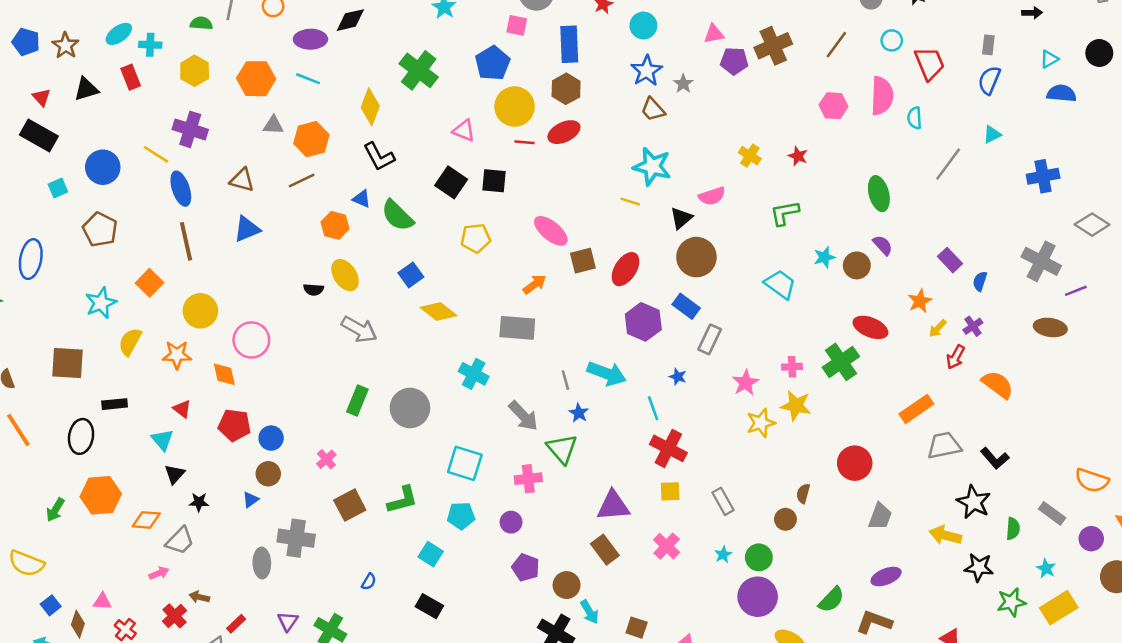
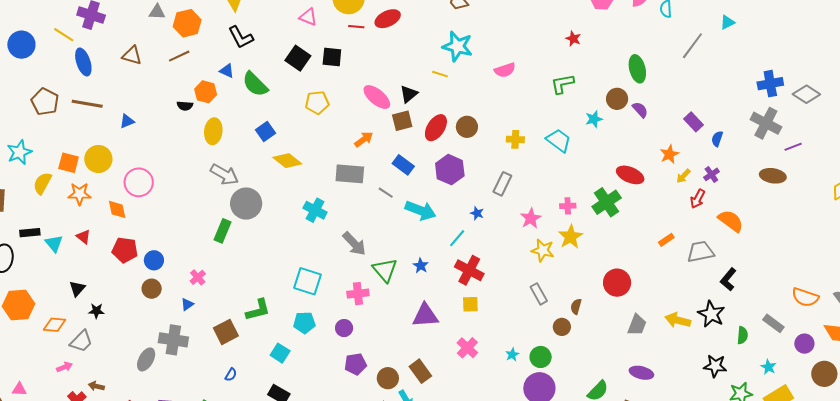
yellow cross: (750, 156) -> (515, 139), moved, turned -30
blue cross: (1043, 176) -> (770, 84), moved
black triangle: (681, 218) -> (409, 94), moved
brown pentagon: (100, 229) -> (45, 102), moved
blue triangle: (247, 229) -> (127, 121), moved, size x0.7
brown line: (186, 241) -> (87, 104), turned -68
brown circle: (696, 257) -> (467, 127), moved, size x0.7
brown circle: (857, 265) -> (617, 99), moved
yellow ellipse: (345, 275) -> (213, 131), turned 40
orange square: (150, 283) -> (69, 163), moved, turned -30
black semicircle: (314, 290) -> (185, 106), moved
blue rectangle: (686, 306) -> (403, 165), moved
gray line: (565, 380) -> (386, 193), moved, turned -42
yellow star: (796, 406) -> (571, 237), turned 30
gray circle: (410, 408) -> (246, 204), moved
cyan line: (653, 408) -> (457, 238), turned 60
orange rectangle: (916, 409) -> (666, 240), size x0.6
blue star: (579, 413) -> (421, 266), moved
yellow star: (761, 423) -> (543, 250), turned 30
cyan triangle: (162, 440) -> (54, 243), moved
gray trapezoid: (944, 445) -> (701, 252), moved
black L-shape: (995, 458) -> (728, 279), turned 80
blue triangle: (251, 500) -> (187, 304), moved
gray rectangle: (723, 501) -> (539, 294), moved
brown square: (350, 505) -> (226, 332), moved
yellow arrow: (945, 535) -> (678, 320), moved
brown rectangle: (605, 550) -> (420, 371), moved
gray ellipse: (262, 563) -> (146, 359), turned 30
purple pentagon: (526, 568) -> (355, 364), turned -30
purple ellipse: (886, 577) -> (641, 373), turned 35

